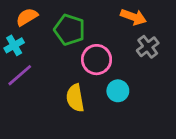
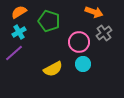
cyan cross: (14, 45) -> (19, 32), moved
pink circle: (97, 60) -> (79, 42), moved
yellow semicircle: (75, 98) -> (53, 69), turned -108

